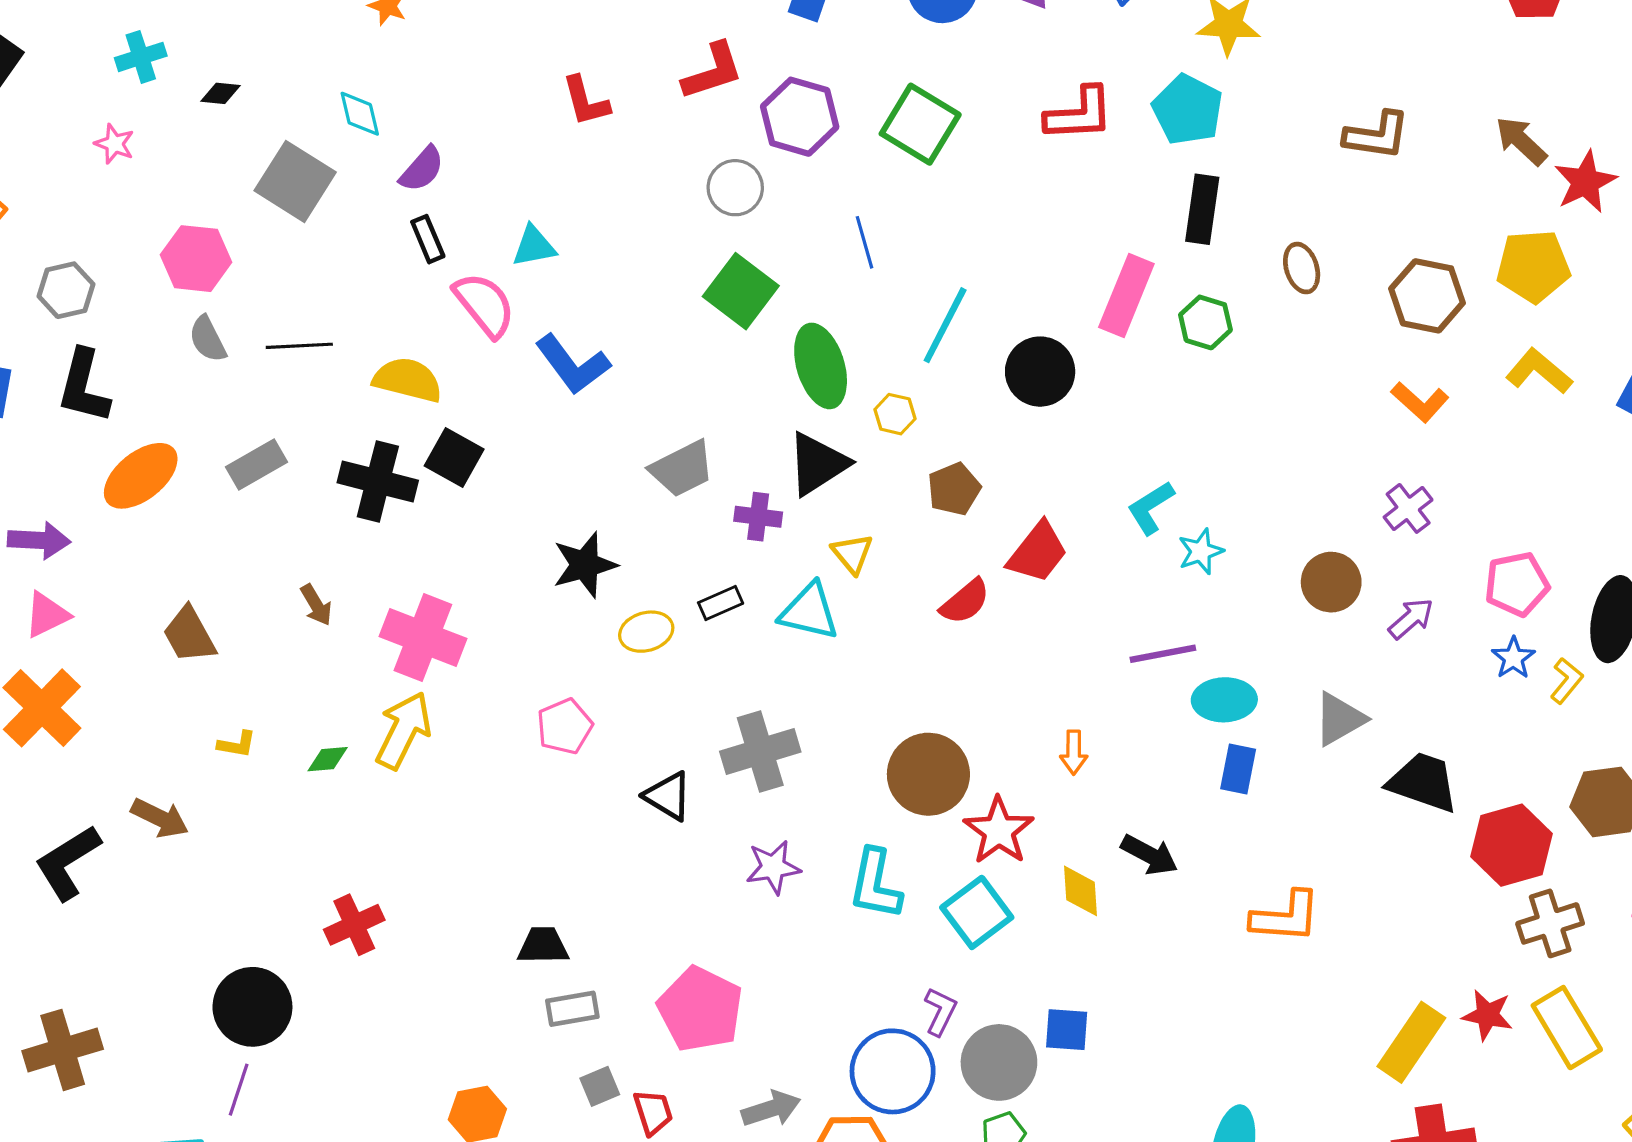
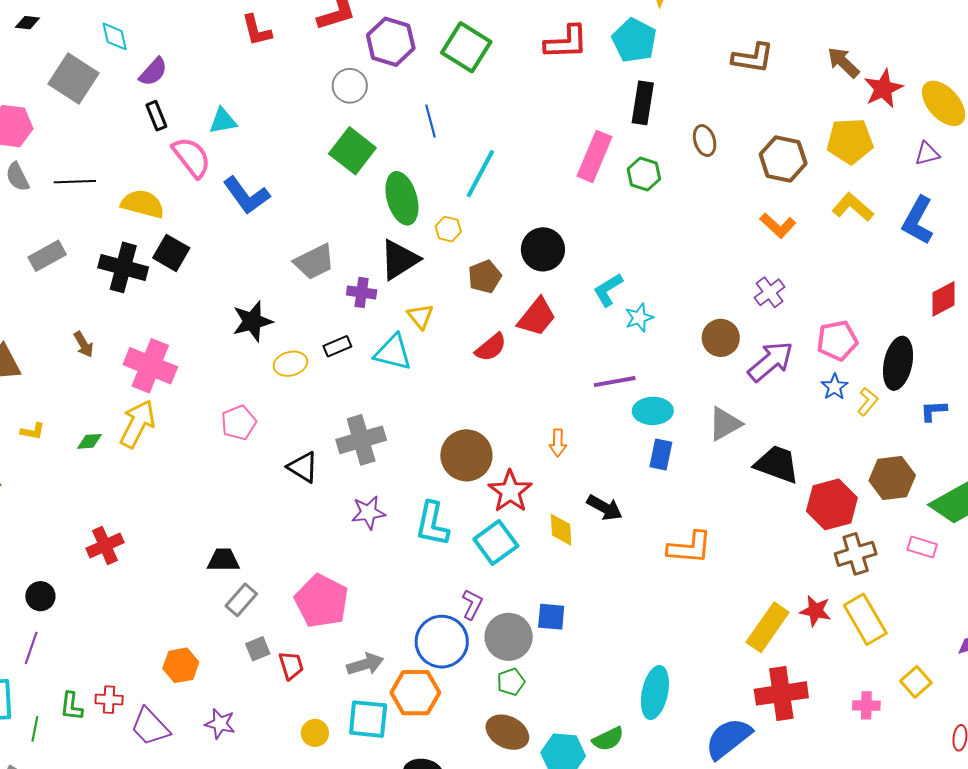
black circle: (1040, 372) -> (543, 249), moved
purple arrow: (1411, 619) -> (771, 361), size x1.6
black circle: (252, 1007) -> (40, 596), size x0.6
gray rectangle: (572, 1009) -> (241, 600), turned -40

